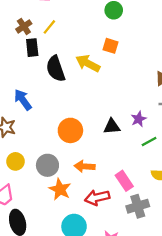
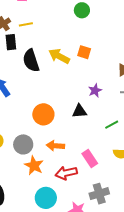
yellow line: (49, 27) -> (26, 24), turned 40
orange square: (110, 46) -> (84, 52), moved
purple star: (139, 119) -> (95, 90), moved
gray cross: (138, 206) -> (99, 194), moved

